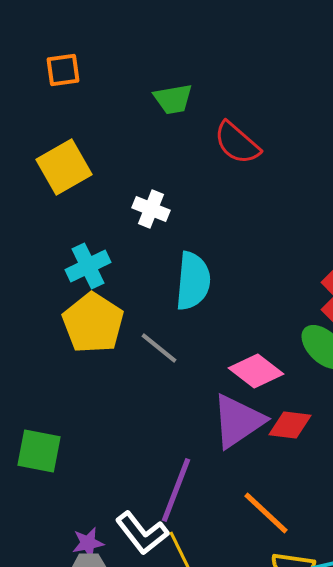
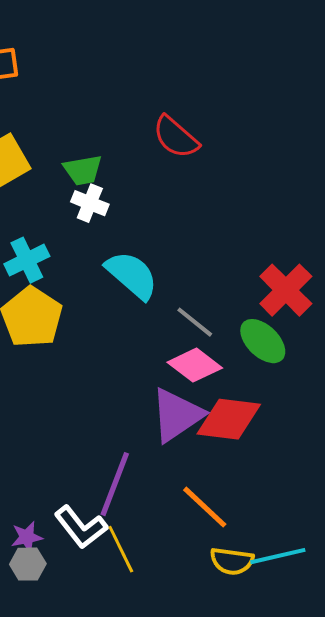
green trapezoid: (173, 99) -> (83, 170), moved
cyan semicircle: (193, 281) -> (132, 275), turned -54
gray line: (159, 348) -> (195, 322), moved
red diamond: (290, 425) -> (229, 419), size x1.5

